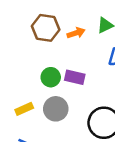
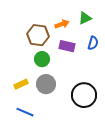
brown hexagon: (46, 28) -> (38, 35), moved
purple rectangle: (75, 77) -> (67, 46), moved

